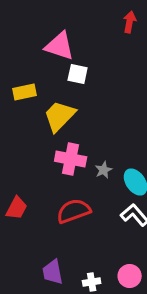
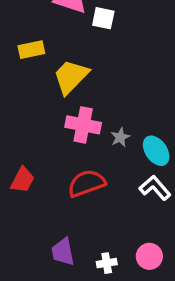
white square: (78, 74) -> (103, 18), moved

